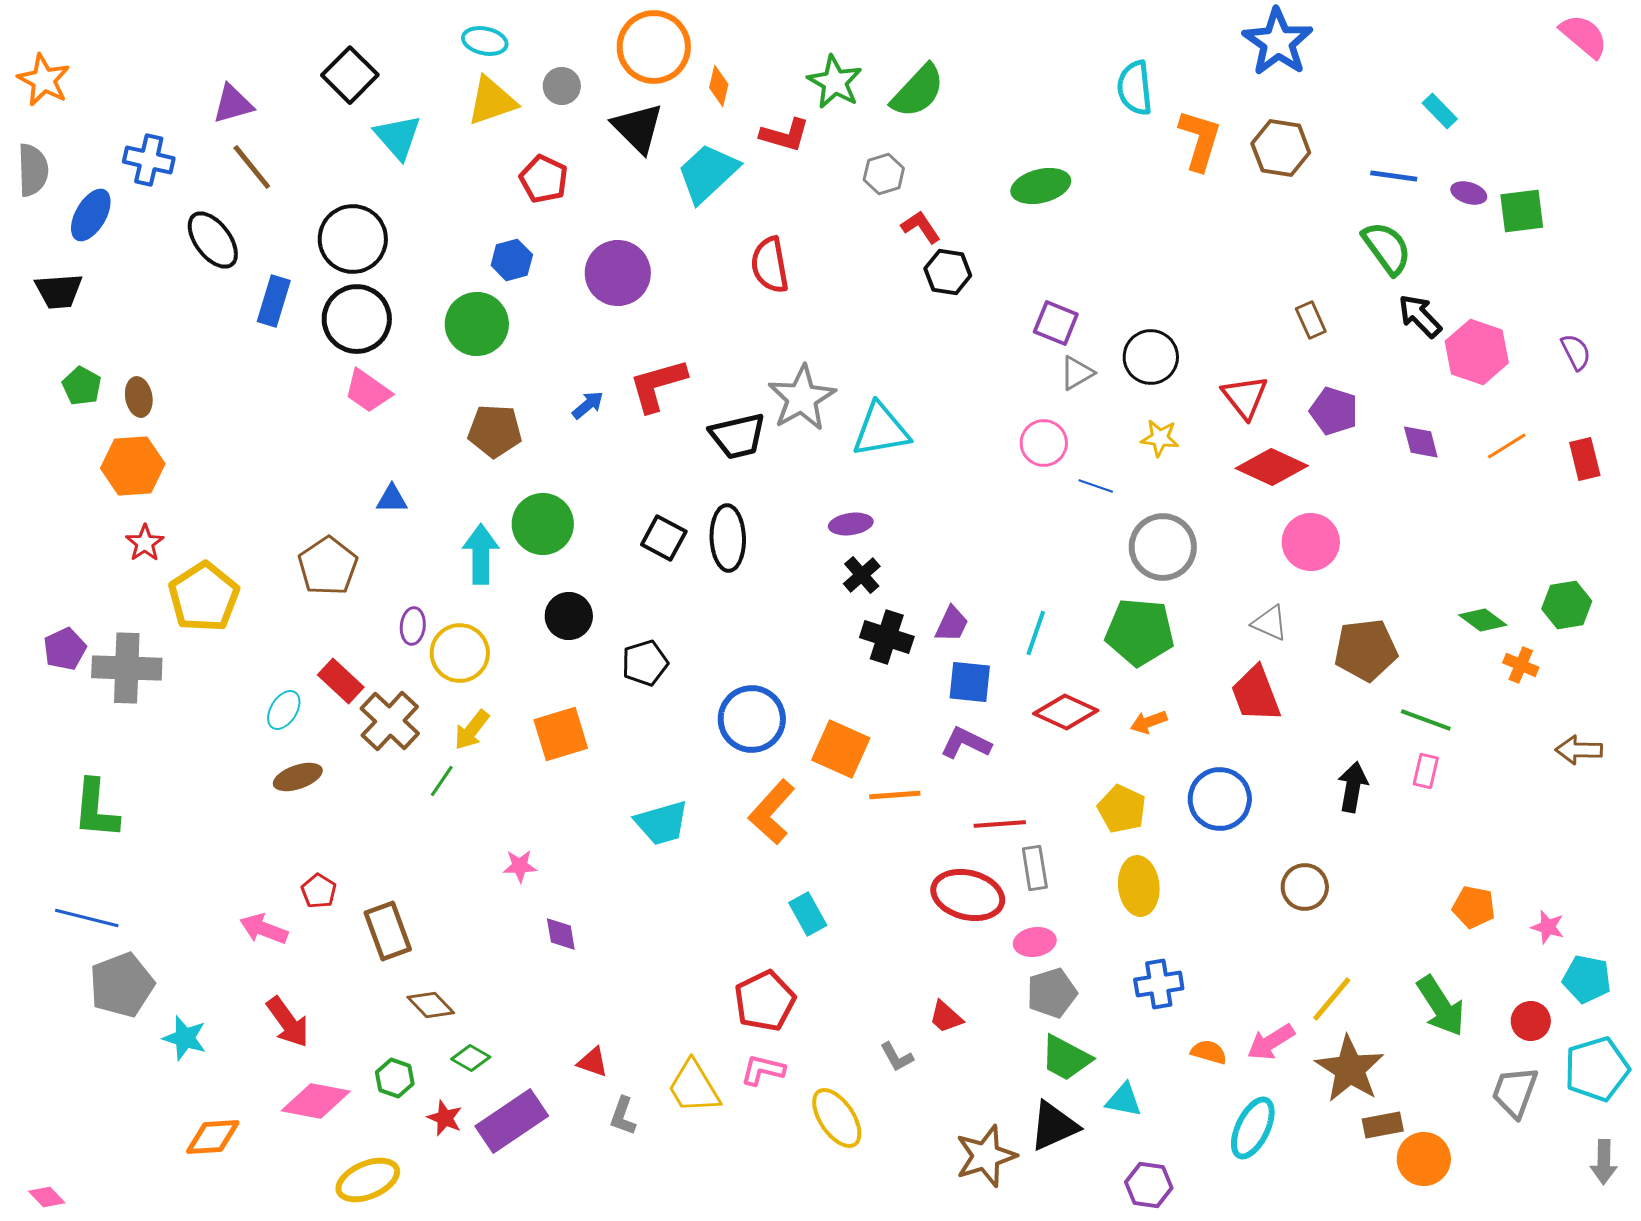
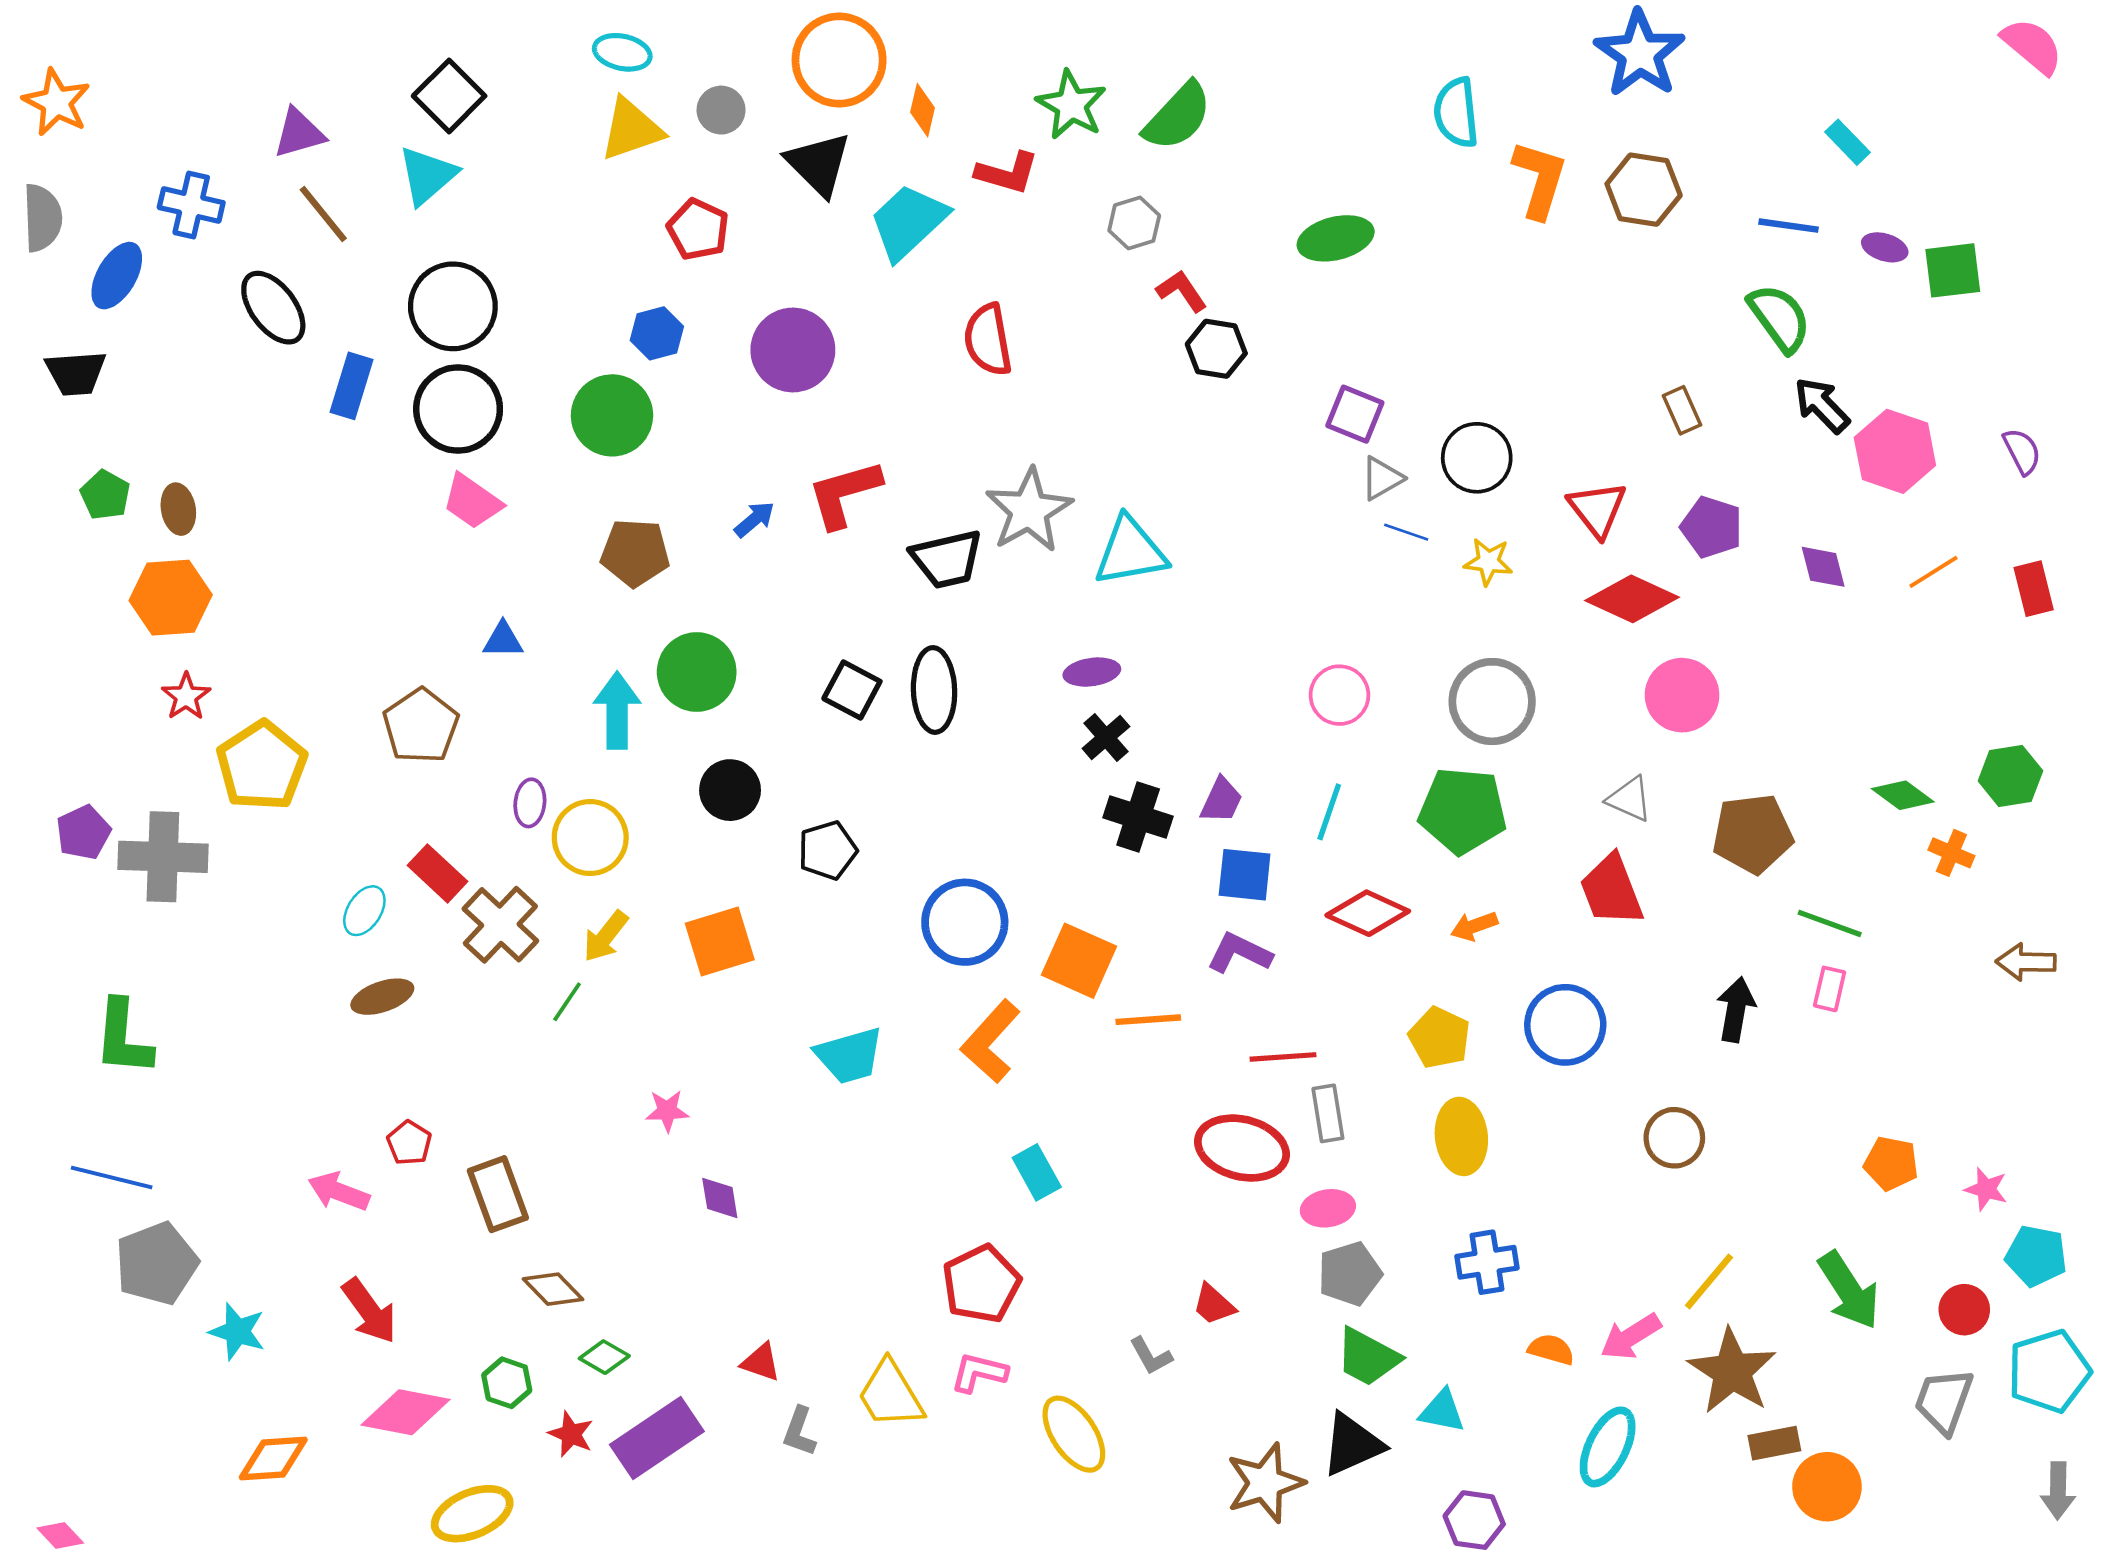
cyan triangle: (398, 137) -> (427, 175), moved, turned 30
pink circle: (1044, 443) -> (1339, 695), moved
blue line: (1096, 486) -> (1406, 532), moved

